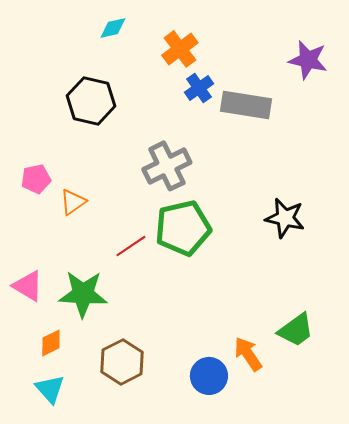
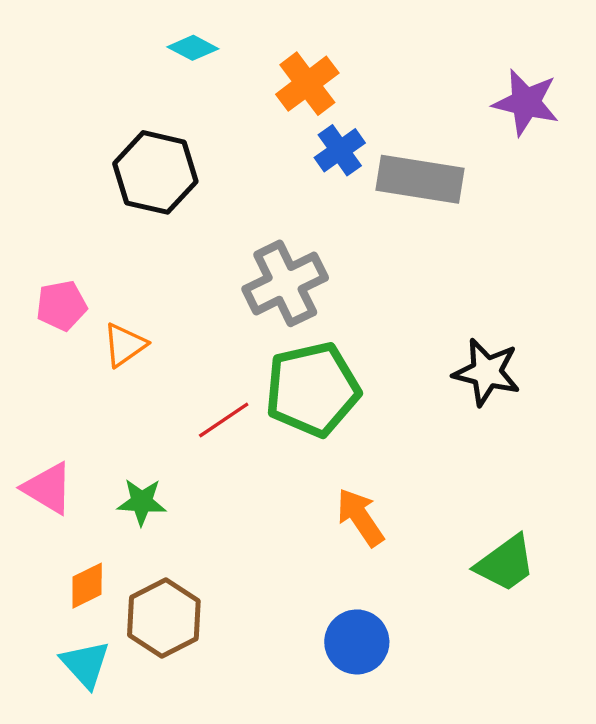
cyan diamond: (113, 28) -> (193, 48), turned 40
green star: (83, 294) -> (142, 502), size x0.6
orange arrow: (248, 354) -> (360, 517), moved
brown hexagon: (122, 362) -> (164, 618), moved

